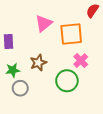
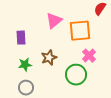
gray circle: (20, 88) -> (26, 88), moved

